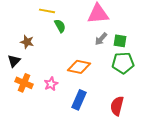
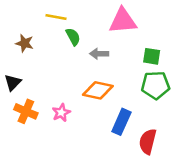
gray arrow: (101, 39) -> (99, 54), moved, turned 48
brown star: (27, 42) -> (25, 43), moved
blue rectangle: (79, 100) -> (121, 122), moved

